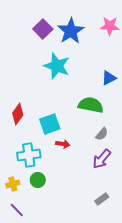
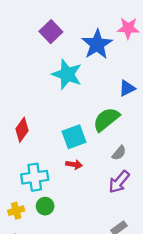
blue star: (71, 31) -> (97, 44), moved
green semicircle: (91, 105) -> (106, 119), turned -50
cyan square: (50, 124) -> (74, 137), moved

